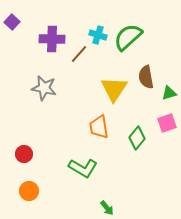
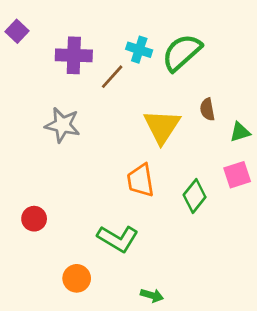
brown semicircle: (146, 77) -> (207, 109), size x0.7
orange circle: (29, 191) -> (77, 278), moved
green arrow: (107, 208) -> (152, 295), turned -35

